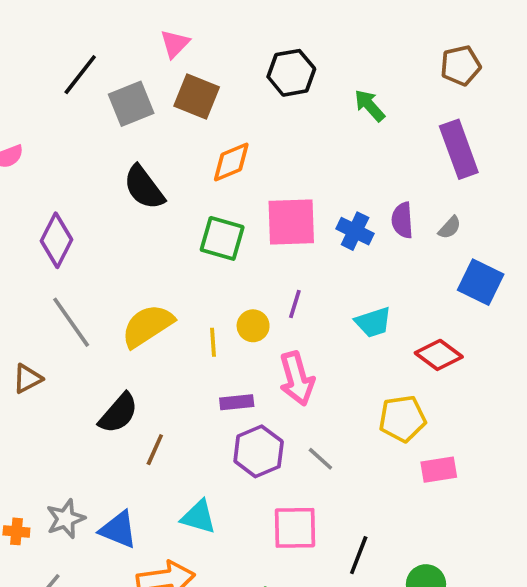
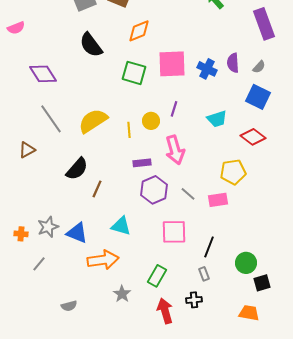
purple diamond: (57, 240) -> (43, 74), turned -60
blue square: (481, 282) -> (258, 97), moved
pink rectangle: (439, 470) -> (218, 200), moved

